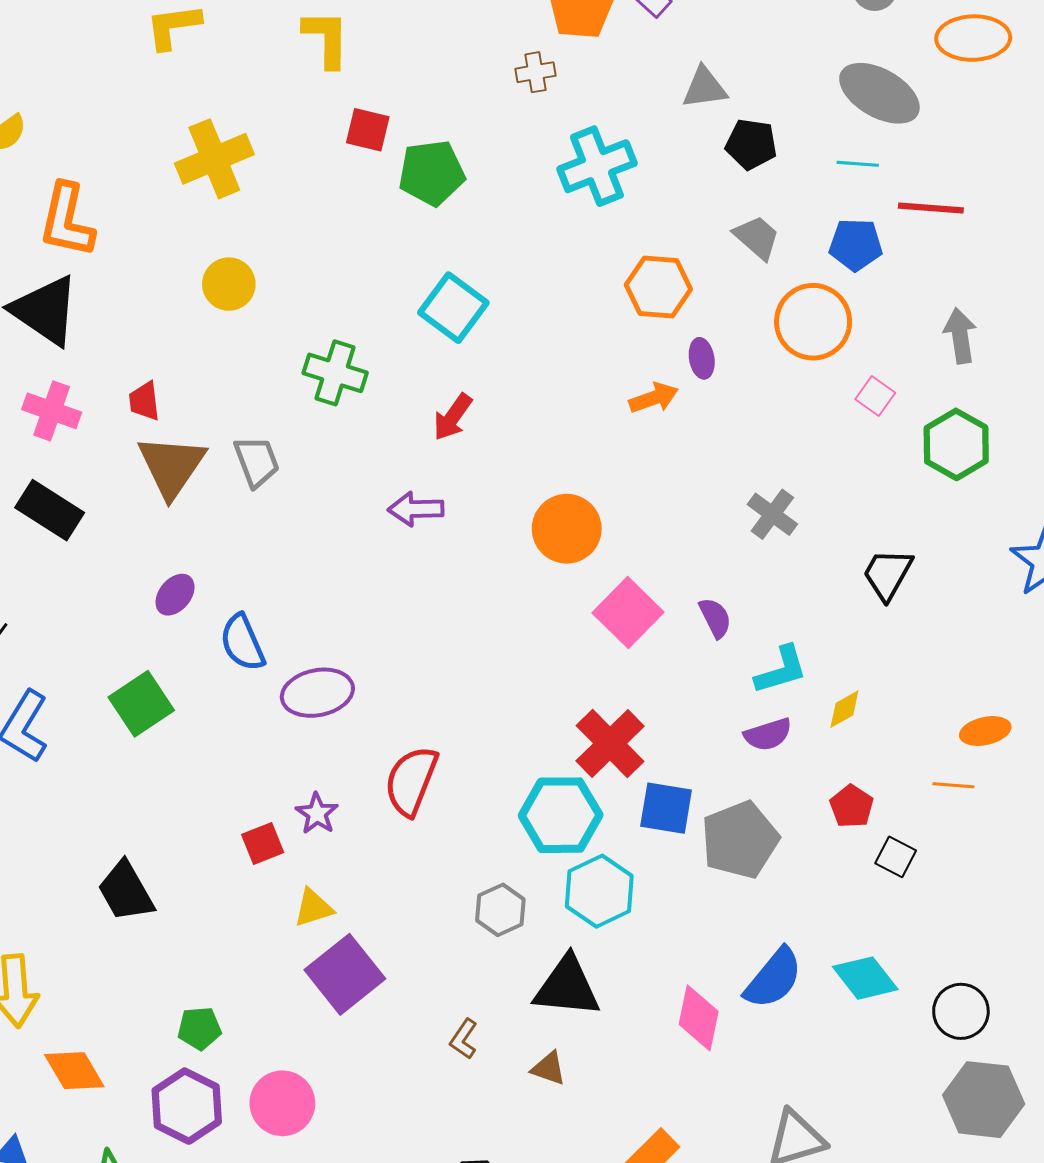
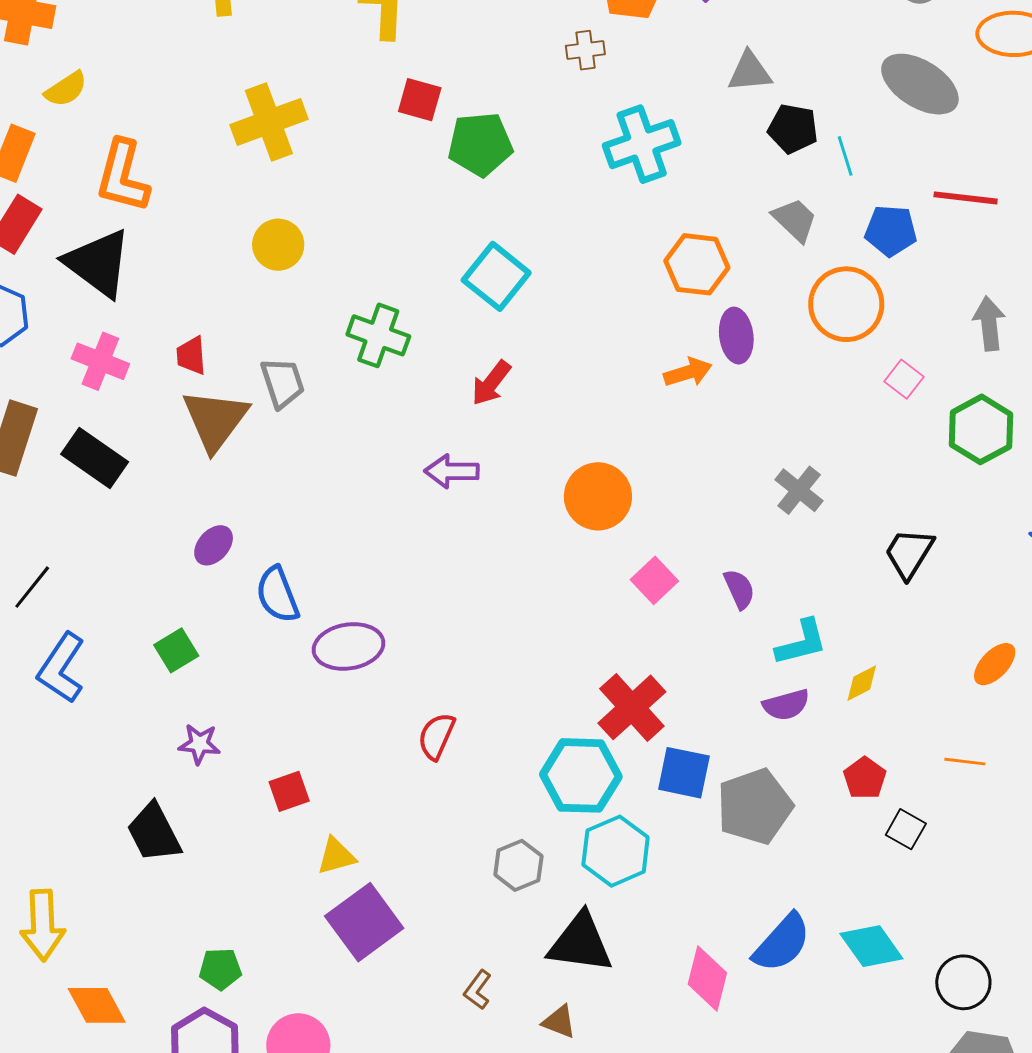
cyan line: (858, 164) -> (845, 156), moved, turned 66
purple ellipse: (702, 358) -> (736, 336), size x1.4
gray trapezoid: (257, 461) -> (283, 383), moved
pink square: (628, 612) -> (654, 580), size x0.7
green square: (141, 704) -> (176, 650), size x0.7
orange ellipse: (985, 731) -> (995, 664), moved, turned -36
red semicircle: (411, 781) -> (436, 736), size x0.7
purple star: (317, 813) -> (199, 744), moved, turned -30

